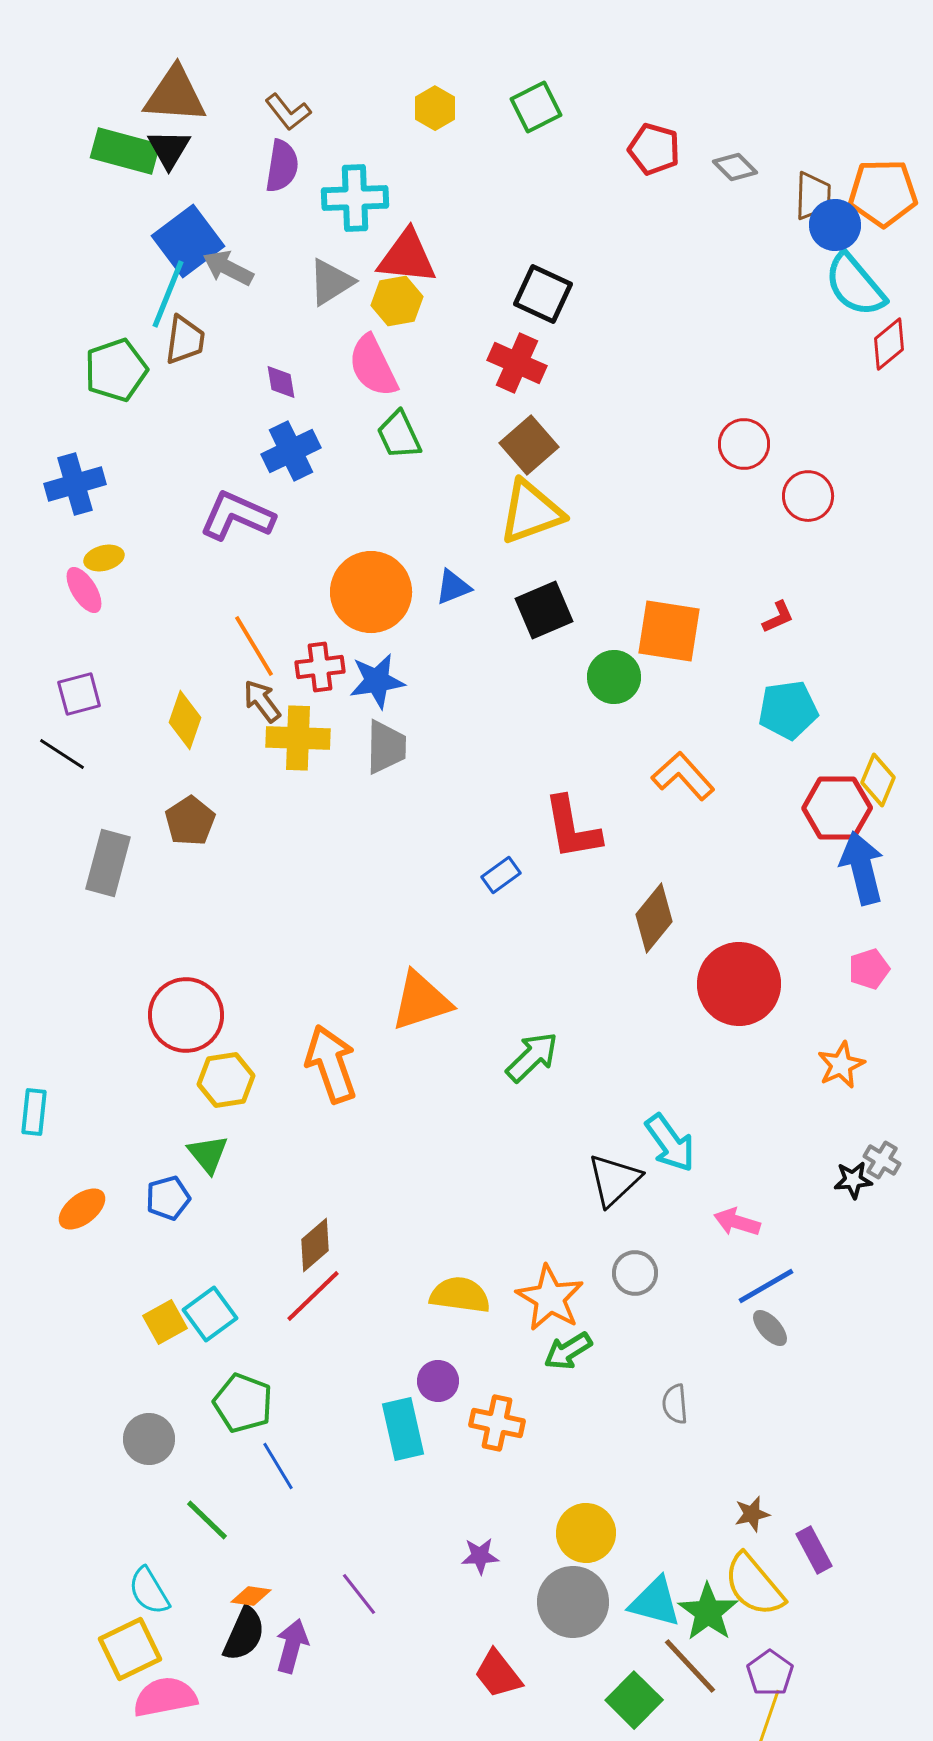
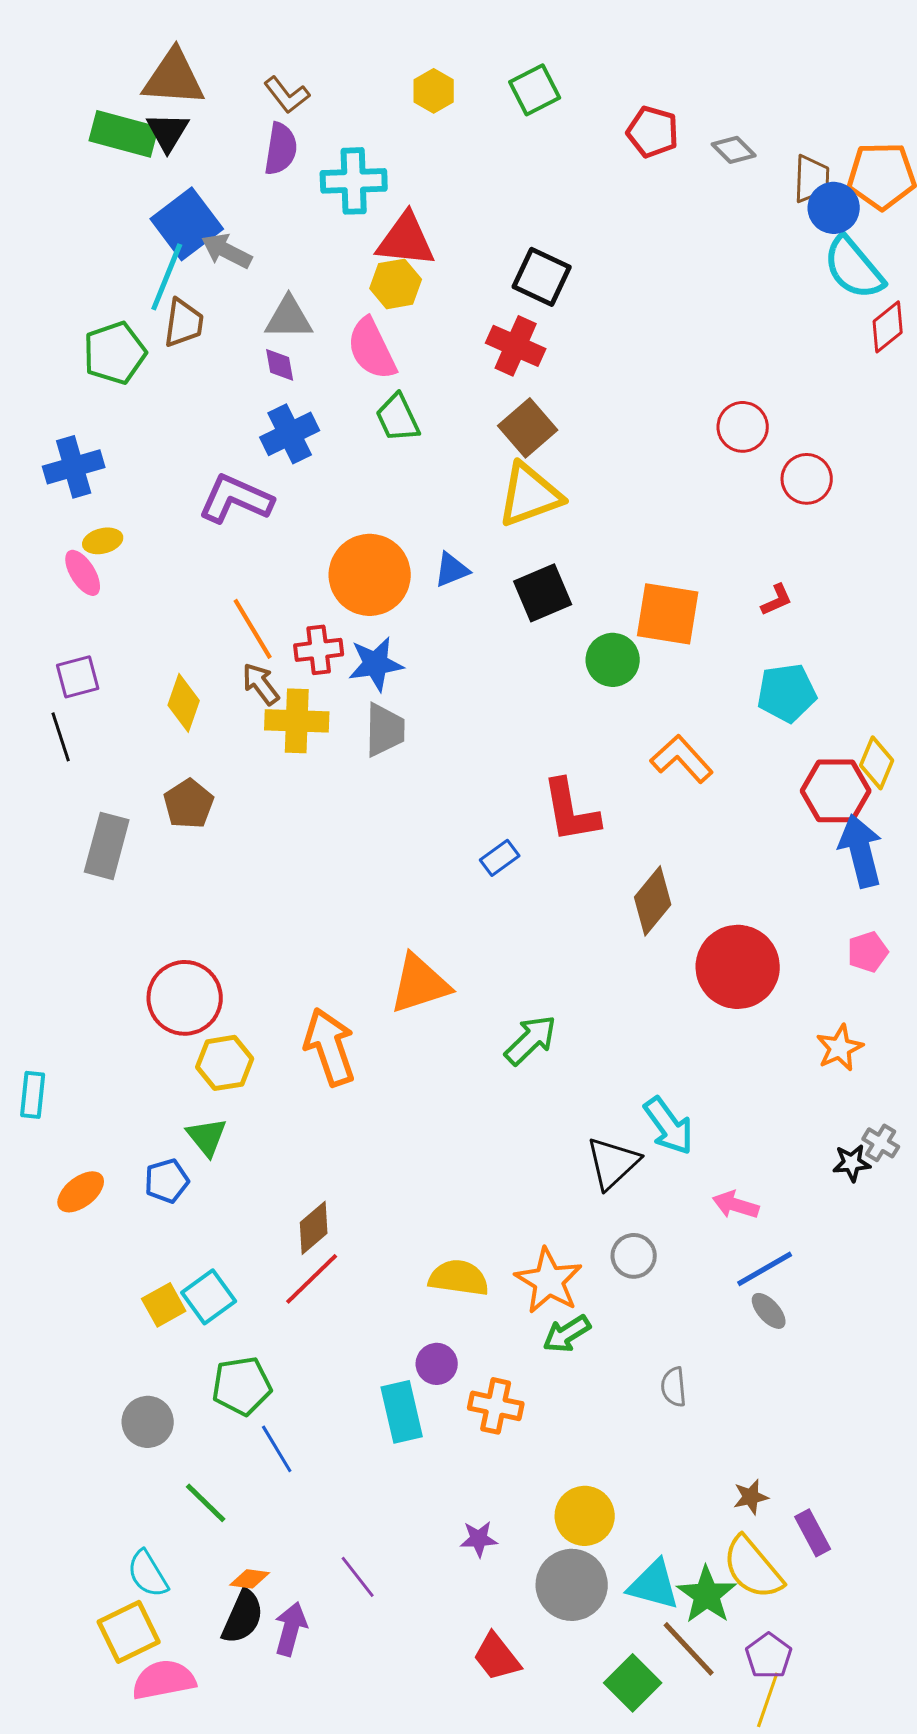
gray triangle: (331, 282) -> (289, 318), moved, turned 32
black line: (62, 754) -> (61, 737), turned 39
green pentagon: (243, 1403) -> (242, 1386), turned -30

